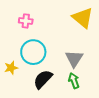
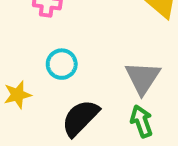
cyan circle: (33, 52) -> (62, 64), size x0.6

